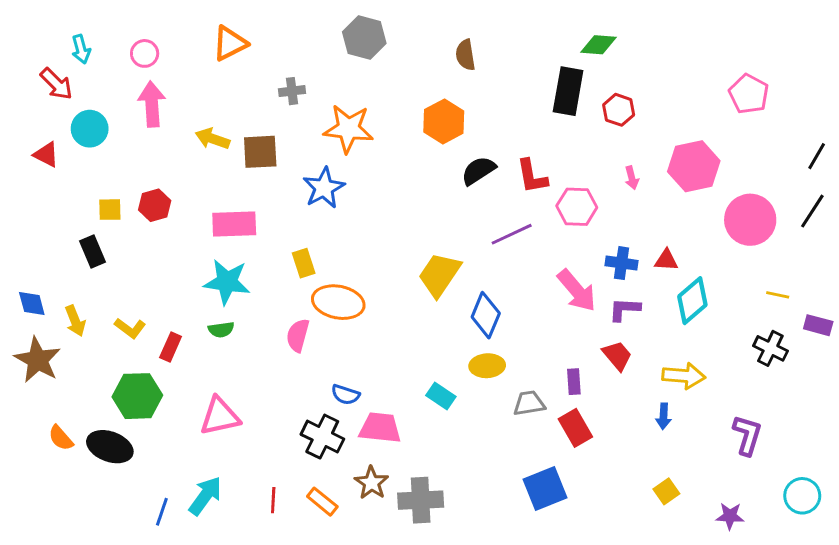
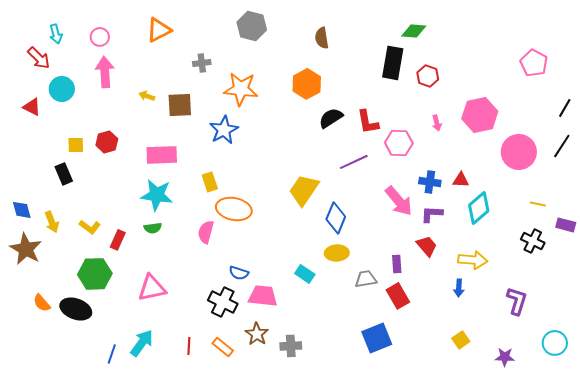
pink pentagon: (749, 94) -> (534, 63), moved
yellow arrow: (212, 139) -> (147, 96), size x0.7
gray cross: (421, 500) -> (291, 346), size x0.7

